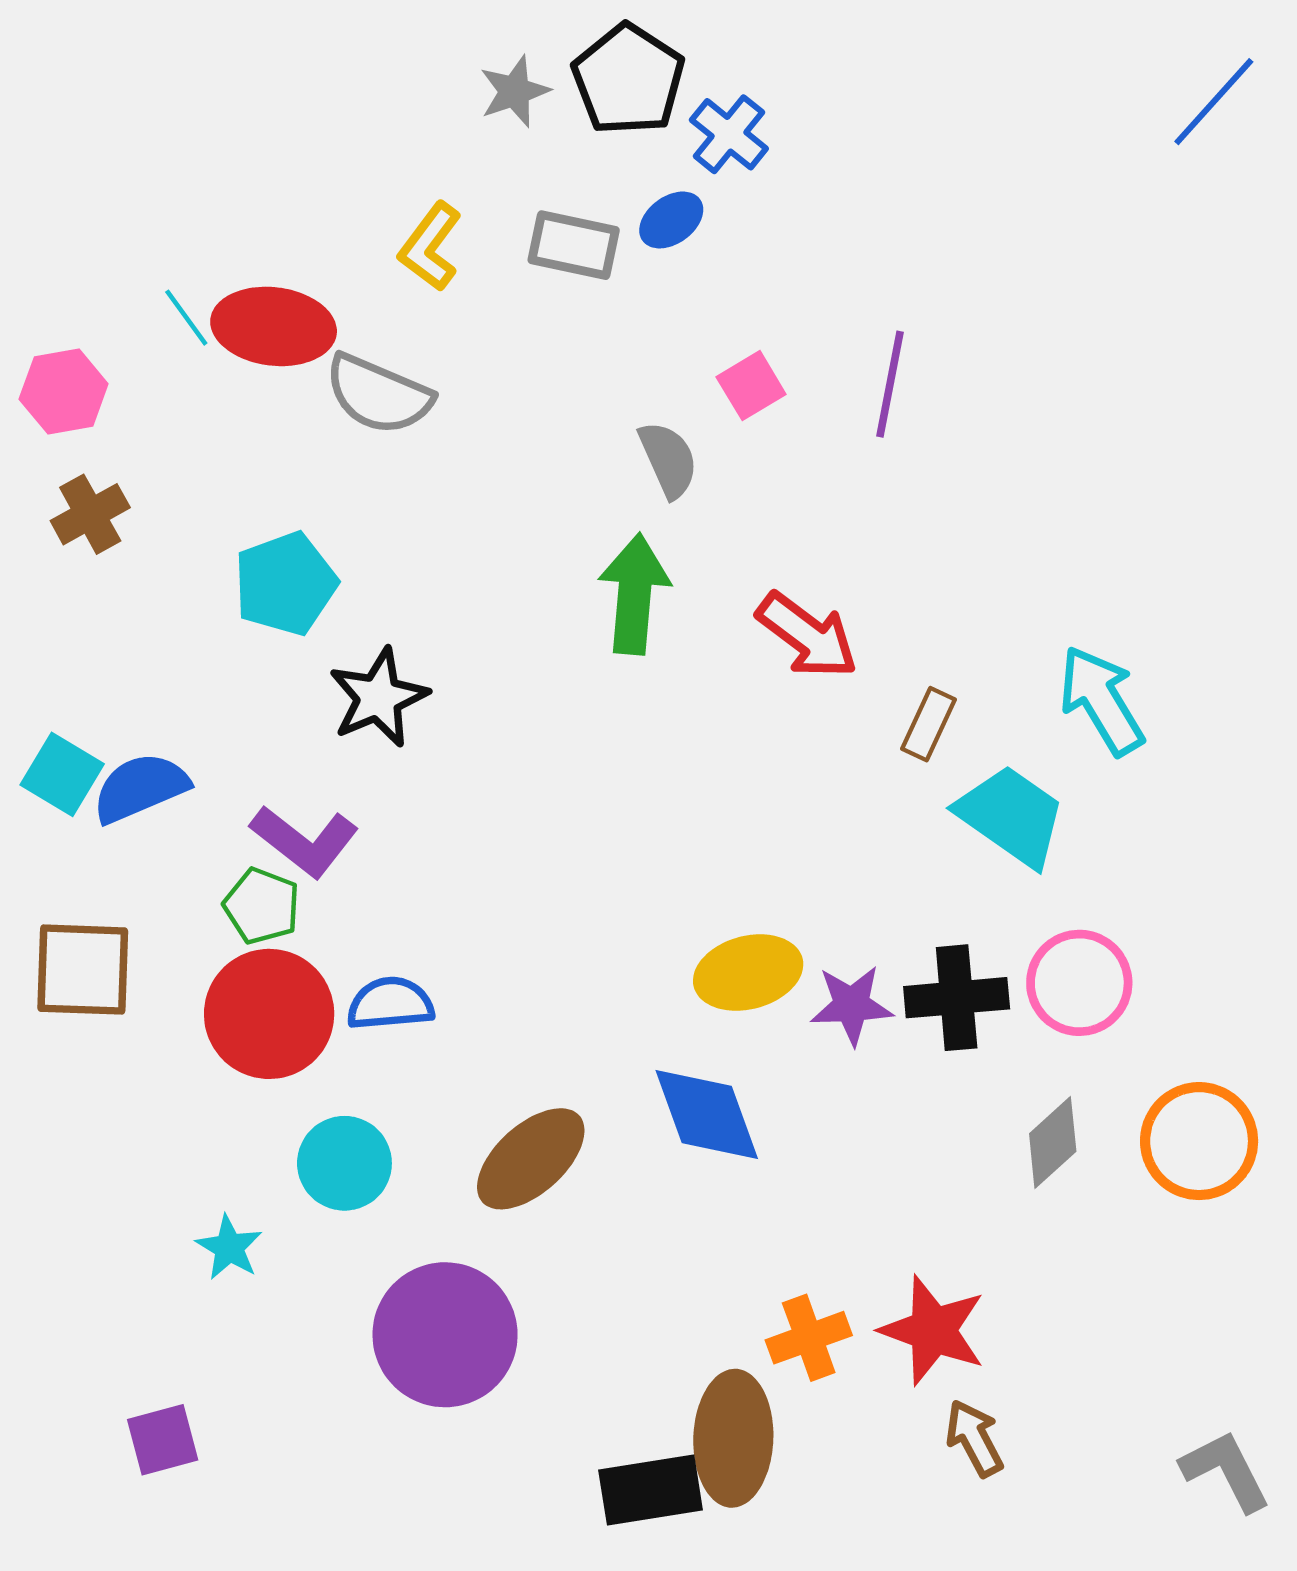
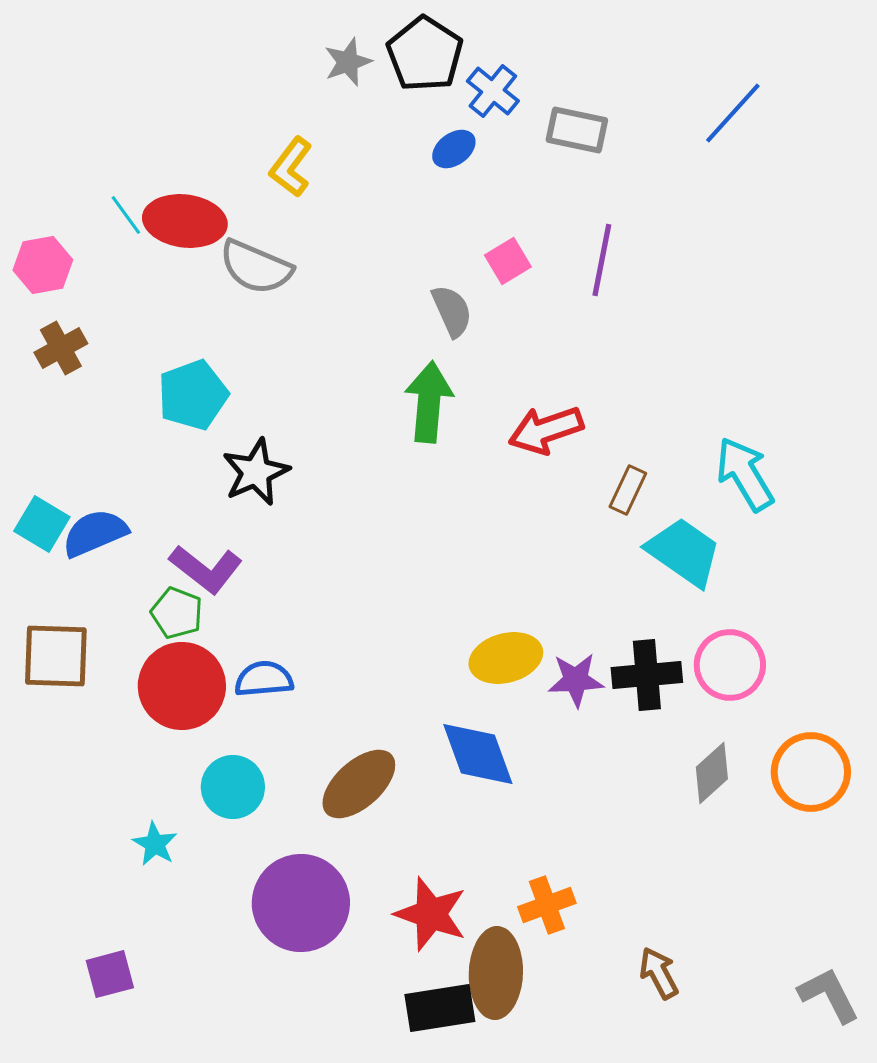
blue line: (1214, 102) -> (733, 113), moved
gray rectangle: (574, 245) -> (577, 130), moved
red arrow: (807, 635) -> (546, 430), turned 124
red star: (933, 1330) -> (431, 914), moved

